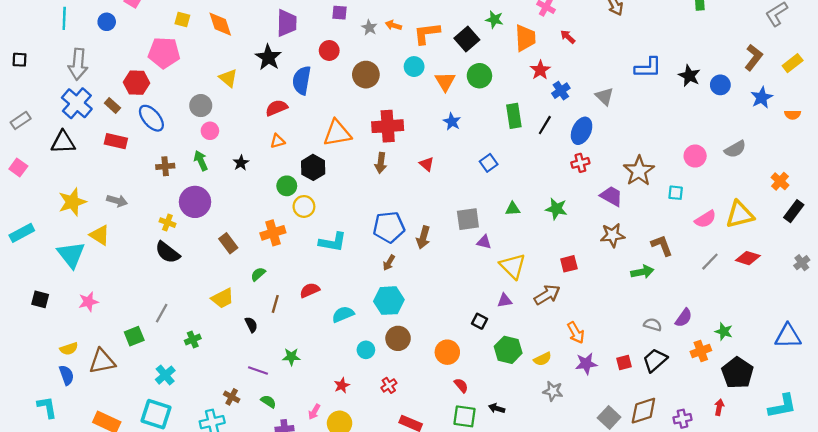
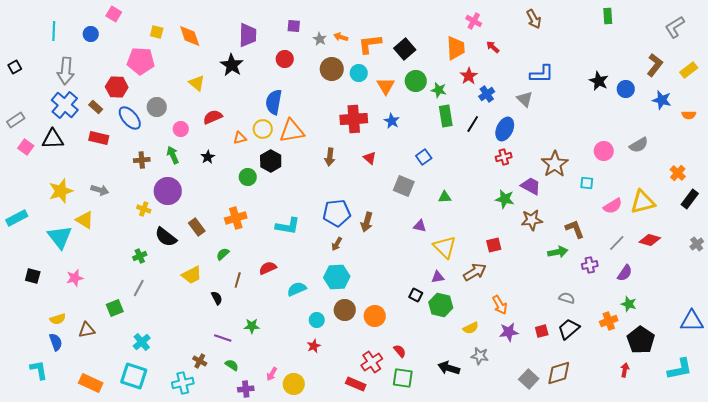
green star: (494, 20) -> (439, 90), moved
black square: (20, 60) -> (15, 67), turned -32
blue L-shape: (648, 68) -> (542, 74), moved
brown circle: (366, 75) -> (332, 69), moved
blue semicircle: (302, 80) -> (274, 102), moved
blue star: (762, 98) -> (662, 100), turned -30
gray circle: (201, 106) -> (157, 107), moved
red semicircle: (276, 108) -> (213, 117), moved
red cross: (388, 126) -> (354, 119), moved
pink square: (18, 167) -> (26, 147), moved
yellow circle: (304, 206) -> (263, 129), moved
green star: (556, 209) -> (505, 199), moved
gray square: (468, 219) -> (404, 186), moved, turned 30
black semicircle: (167, 252) -> (166, 237), moved
purple semicircle: (684, 318) -> (625, 273), moved
blue triangle: (788, 336) -> (692, 321), moved
green cross: (193, 340) -> (140, 256), moved
green hexagon: (508, 350) -> (441, 305), moved
orange circle: (447, 352) -> (375, 316), moved
brown triangle: (102, 361) -> (87, 330), size x0.7
red star: (342, 385) -> (314, 346), moved
red cross: (389, 385) -> (372, 362), moved, size x1.5
black arrow: (497, 408) -> (449, 368), moved, size x1.5
purple cross: (682, 419) -> (590, 265), moved

